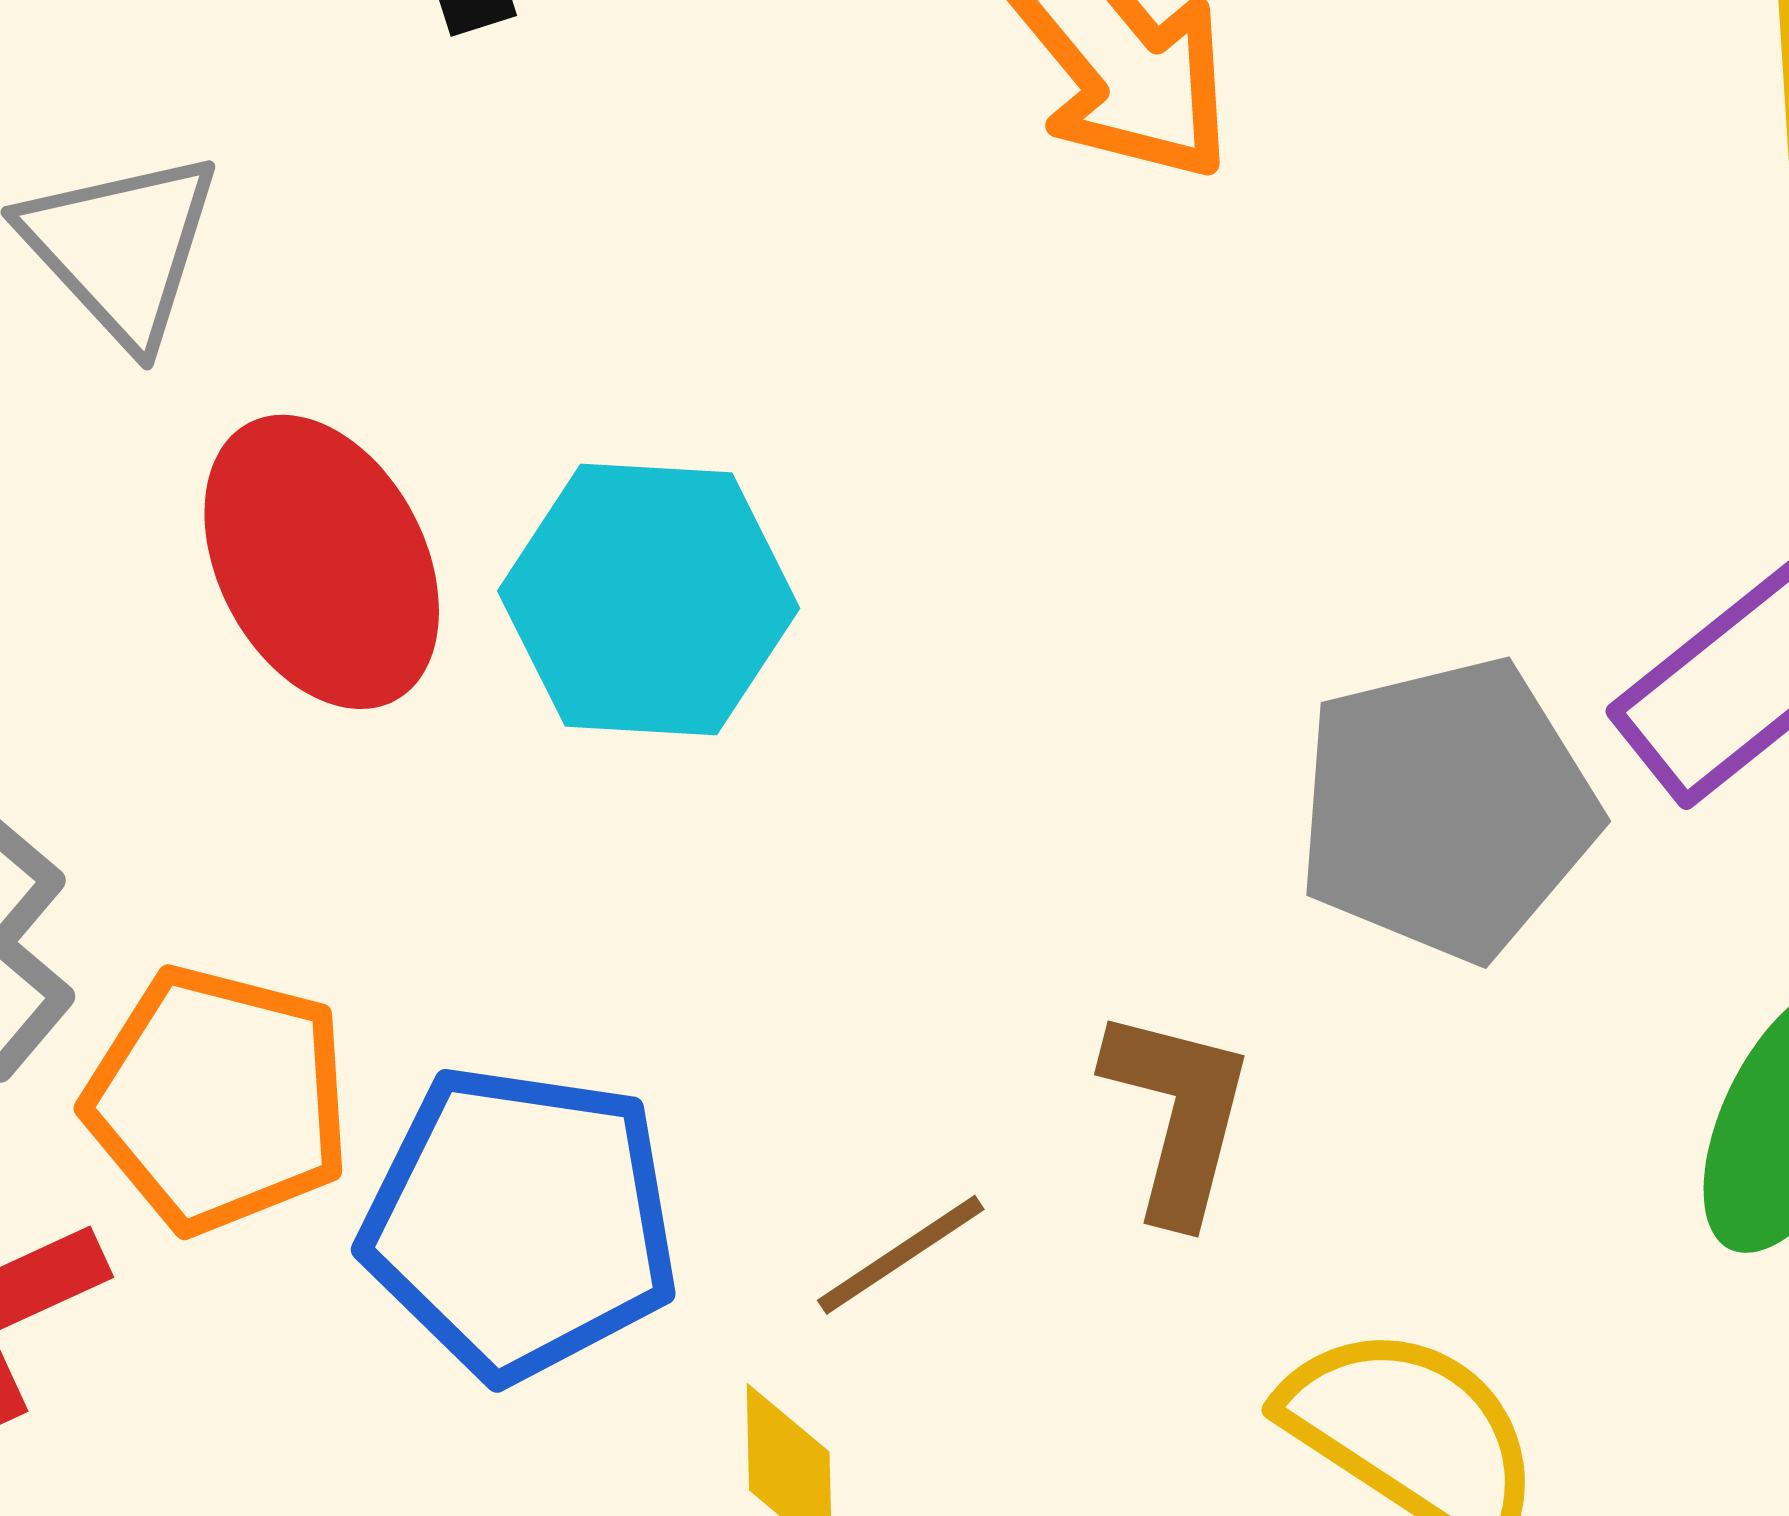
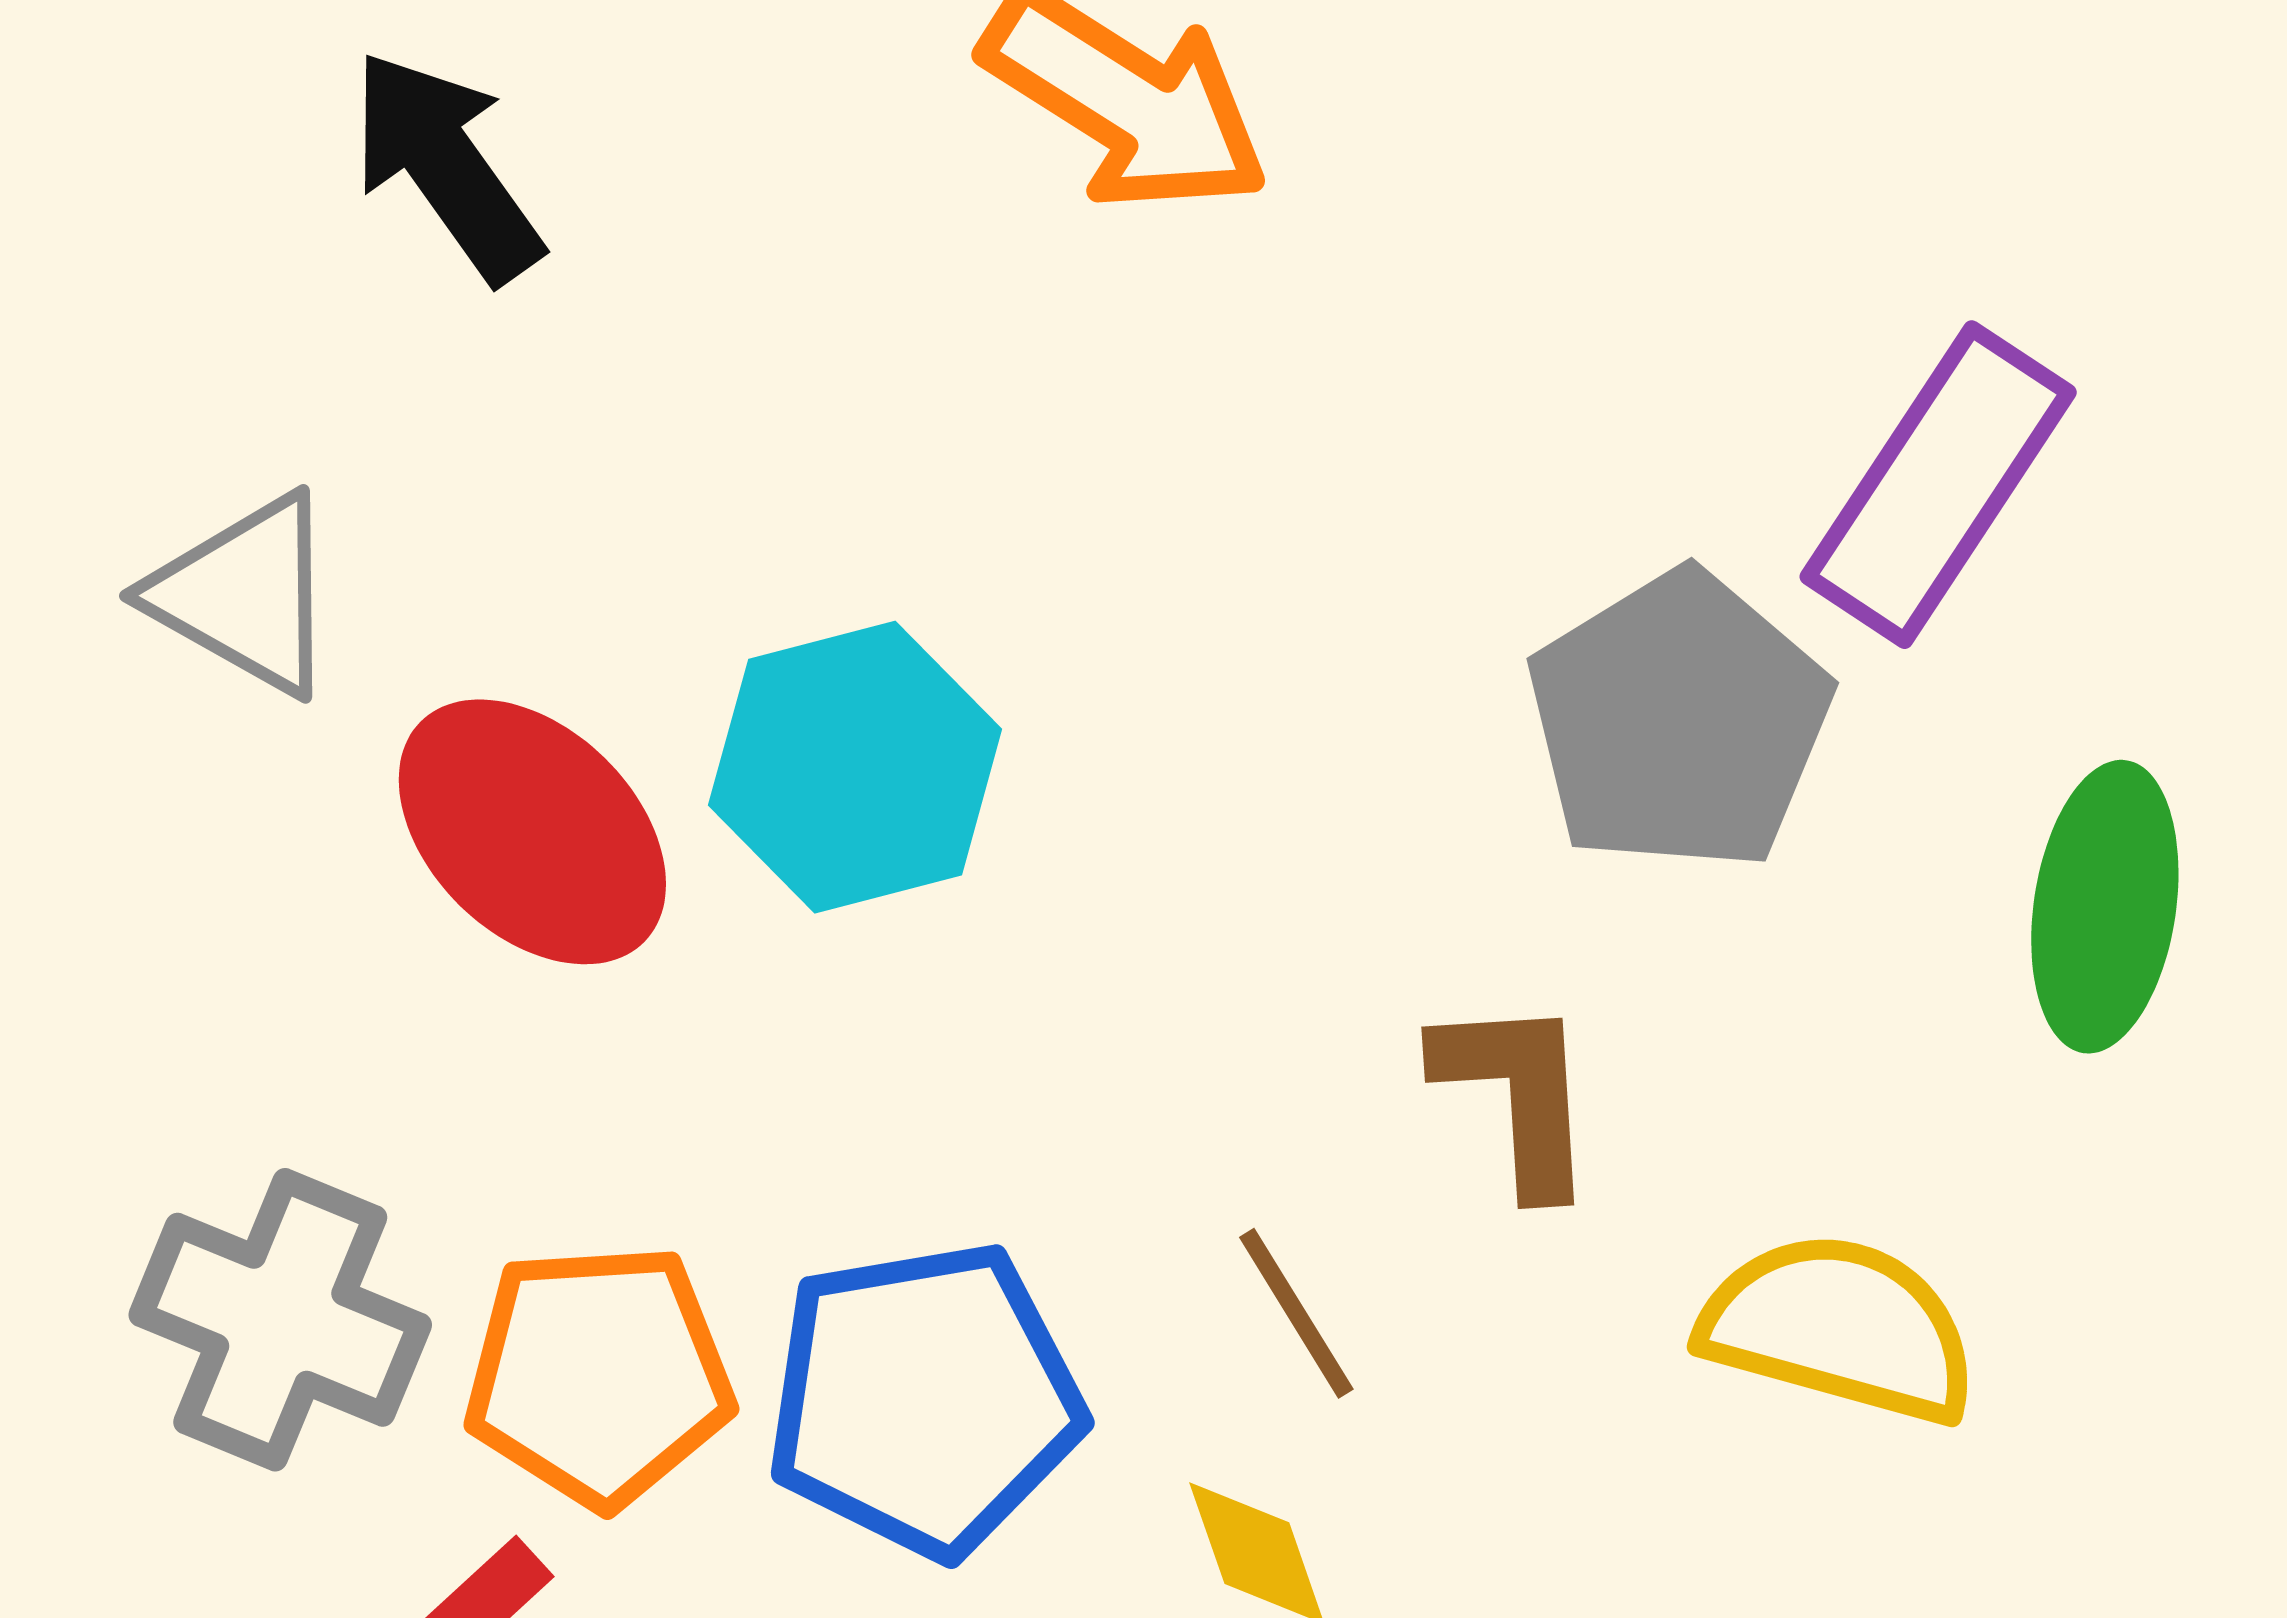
brown line: (901, 1255) -> (1296, 1313), turned -70

